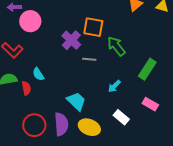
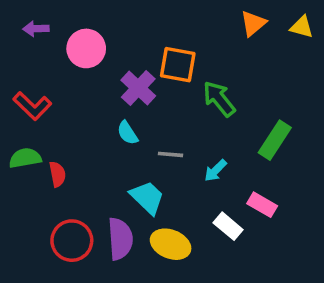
pink circle: (30, 21) -> (86, 48), moved
gray line: (89, 59) -> (171, 154), moved
cyan semicircle: (38, 74) -> (127, 133), moved
pink rectangle: (150, 104) -> (262, 205), moved

